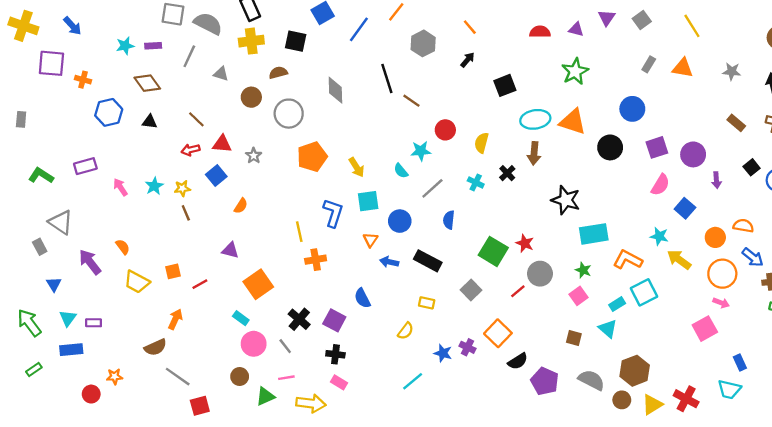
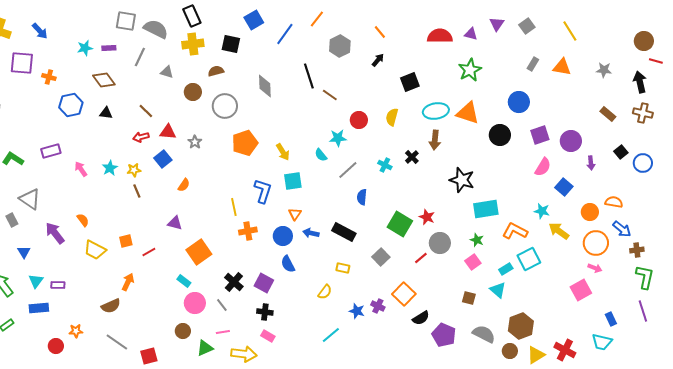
red semicircle: (540, 32) -> (440, 36), size x1.4
yellow semicircle: (482, 143) -> (392, 117), moved
blue circle: (400, 221) -> (283, 236), moved
gray line: (178, 377) -> (117, 342), moved

